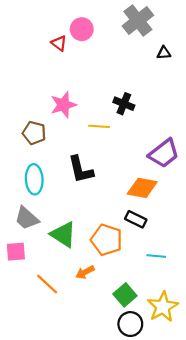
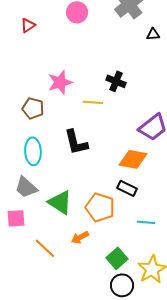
red triangle: (59, 43) -> (28, 25), moved, turned 49

